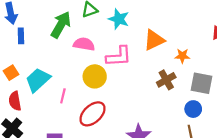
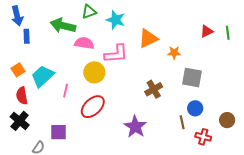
green arrow: (61, 25) -> (63, 26), turned -105
brown cross: (166, 80) -> (154, 89), moved
blue circle: (193, 109) -> (195, 108), moved

